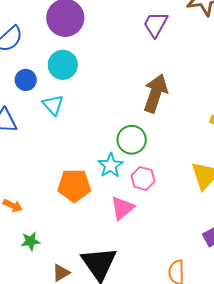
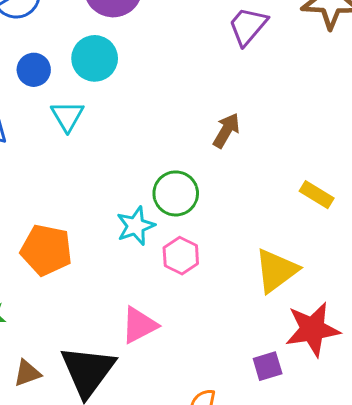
brown arrow: (156, 93) -> (226, 131), size x0.6
orange pentagon: (74, 186) -> (46, 250), moved
pink triangle: (122, 208) -> (139, 325), moved

